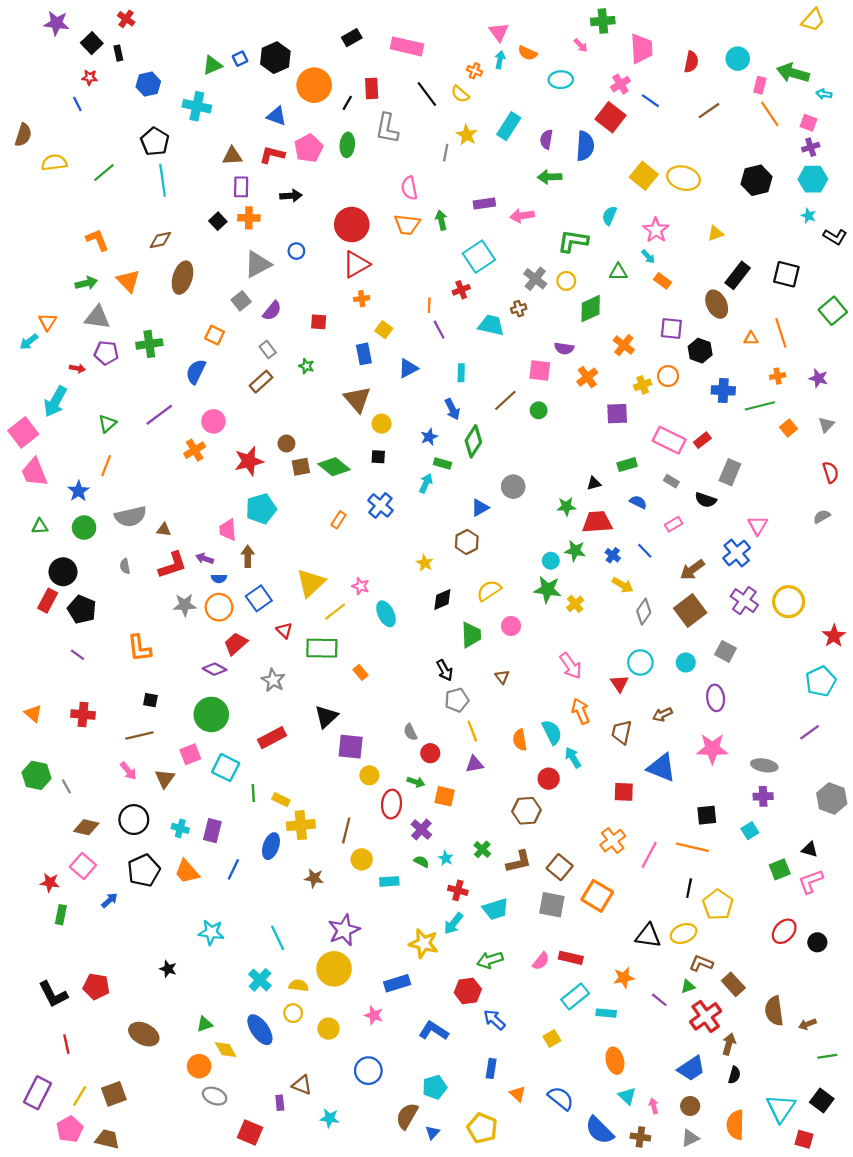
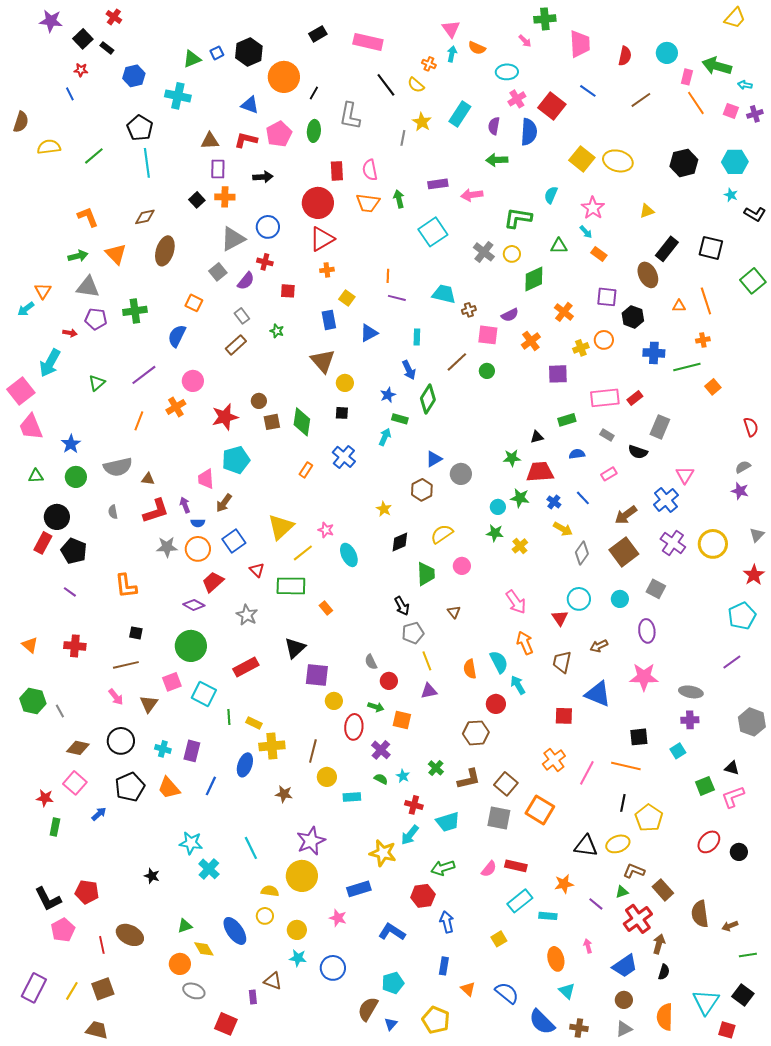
black rectangle: (118, 53) -> (107, 48), turned -40
pink cross: (620, 84) -> (517, 99), moved
red rectangle: (372, 88) -> (337, 171), moved
purple cross: (811, 147) -> (755, 114), moved
blue circle: (296, 251) -> (268, 227), size x1.5
red cross: (461, 290) -> (265, 262), moved, turned 35
brown cross: (519, 309) -> (469, 310), moved
purple line: (439, 330) -> (397, 298), turned -48
purple semicircle: (564, 348) -> (510, 315), turned -36
purple star: (818, 378) -> (740, 491), moved
gray triangle: (826, 425) -> (757, 535), moved
pink rectangle: (669, 440) -> (605, 398), turned -32
orange line: (106, 466) -> (139, 421), moved
green diamond: (334, 467) -> (302, 422), turned 60
gray circle: (513, 487) -> (461, 474), moved
blue semicircle: (638, 502) -> (577, 454), turned -35
brown arrow: (248, 556) -> (224, 503), turned -144
purple arrow: (205, 559) -> (185, 505), turned 49
green star: (547, 589) -> (495, 533), size x0.7
cyan cross: (260, 980) -> (209, 869), moved
blue arrow: (494, 1020) -> (447, 922), turned 35
red line: (66, 1044) -> (102, 945), moved
pink arrow: (654, 1106) -> (588, 946), moved
cyan star: (330, 1118) -> (298, 958), moved
pink pentagon: (70, 1129) -> (63, 930), moved

